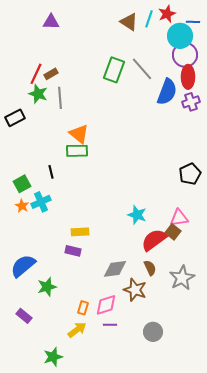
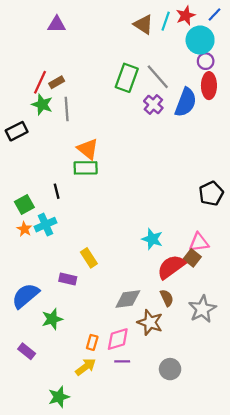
blue line: (193, 22) -> (214, 14), moved, turned -48
purple circle: (185, 55) -> (206, 61), size x0.6
purple cross: (191, 102) -> (153, 105), moved, turned -30
yellow rectangle: (80, 232) -> (89, 258), turned 60
purple rectangle: (73, 251) -> (68, 279), moved

